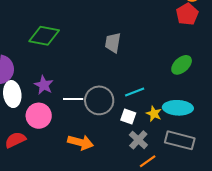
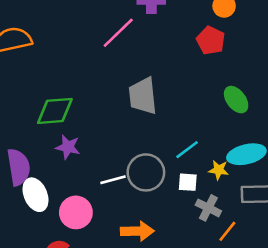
red pentagon: (187, 14) -> (211, 41), moved
gray trapezoid: (113, 43) -> (143, 96), size x1.4
green ellipse: (182, 65) -> (236, 100), turned -70
purple star: (44, 85) -> (68, 147), moved

